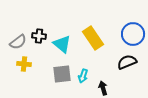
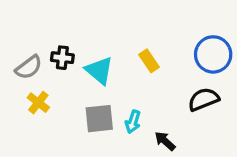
yellow rectangle: (93, 38) -> (149, 61), size x0.6
yellow cross: (24, 64) -> (38, 103), turned 32
black arrow: (103, 88) -> (165, 141), turned -32

